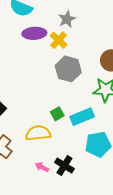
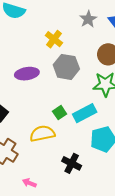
gray star: (67, 19) -> (88, 19), moved
purple ellipse: (34, 33) -> (27, 74), moved
pink arrow: (42, 167) -> (29, 183), moved

